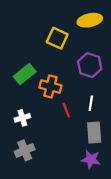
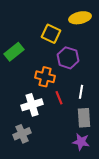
purple hexagon: (90, 65) -> (68, 58), moved
green rectangle: (25, 74) -> (14, 52), moved
white cross: (22, 118) -> (32, 105), moved, size x1.5

